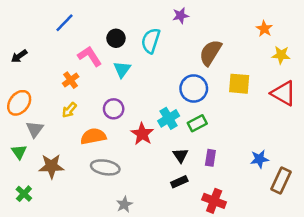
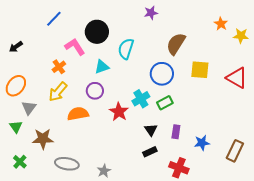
black circle: (116, 38) -> (97, 32), size x1.5
cyan semicircle: (151, 41) -> (126, 49), moved
yellow star: (281, 55) -> (241, 36), moved
cyan triangle: (122, 69) -> (102, 67), moved, turned 35
yellow arrow: (69, 110) -> (58, 92), size x1.5
blue star: (259, 159) -> (202, 143), moved
gray ellipse: (105, 167) -> (67, 164), moved

